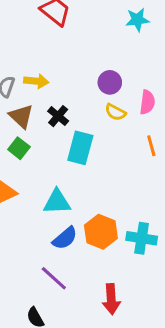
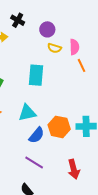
pink semicircle: (147, 102) -> (74, 47), moved
black cross: (58, 116) -> (18, 20), moved

